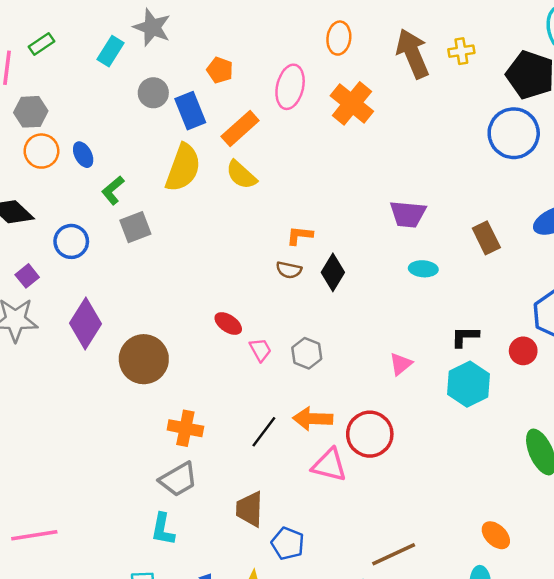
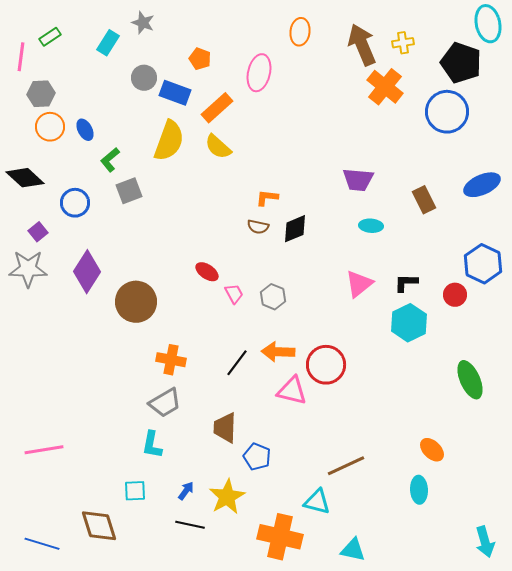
gray star: (152, 27) -> (143, 23), size x0.7
orange cross: (352, 103) -> (385, 87), moved
blue rectangle: (190, 111) -> (175, 93), turned -48
black diamond: (333, 272) -> (295, 229), turned 36
pink triangle: (401, 364) -> (359, 284), moved, size x1.4

